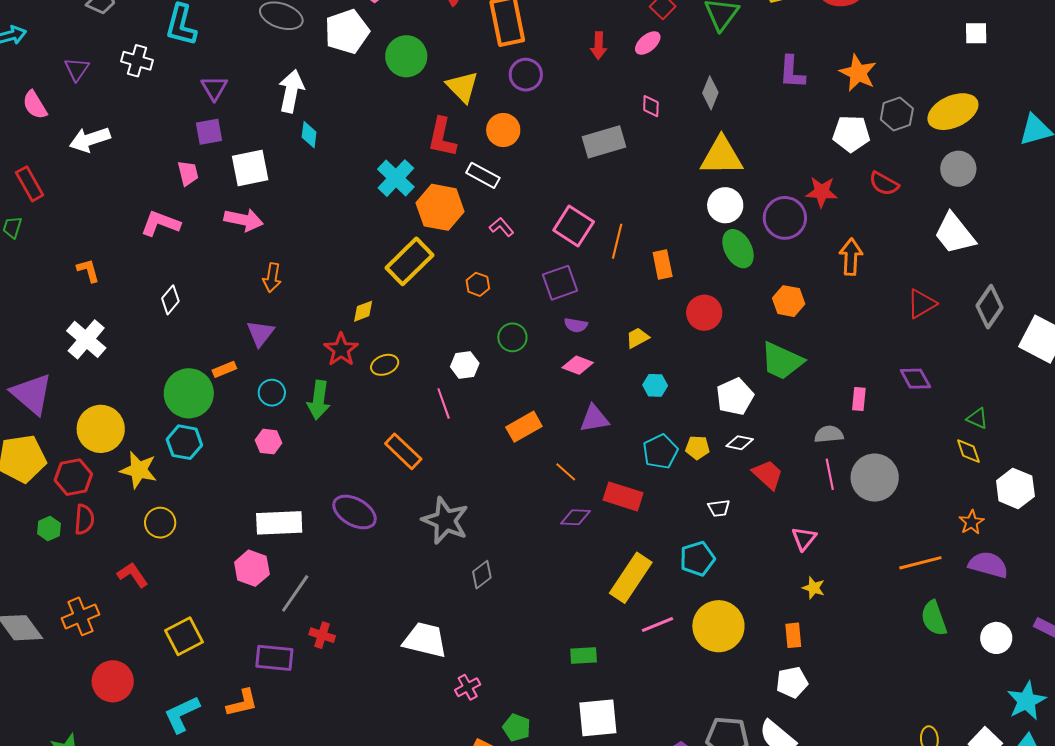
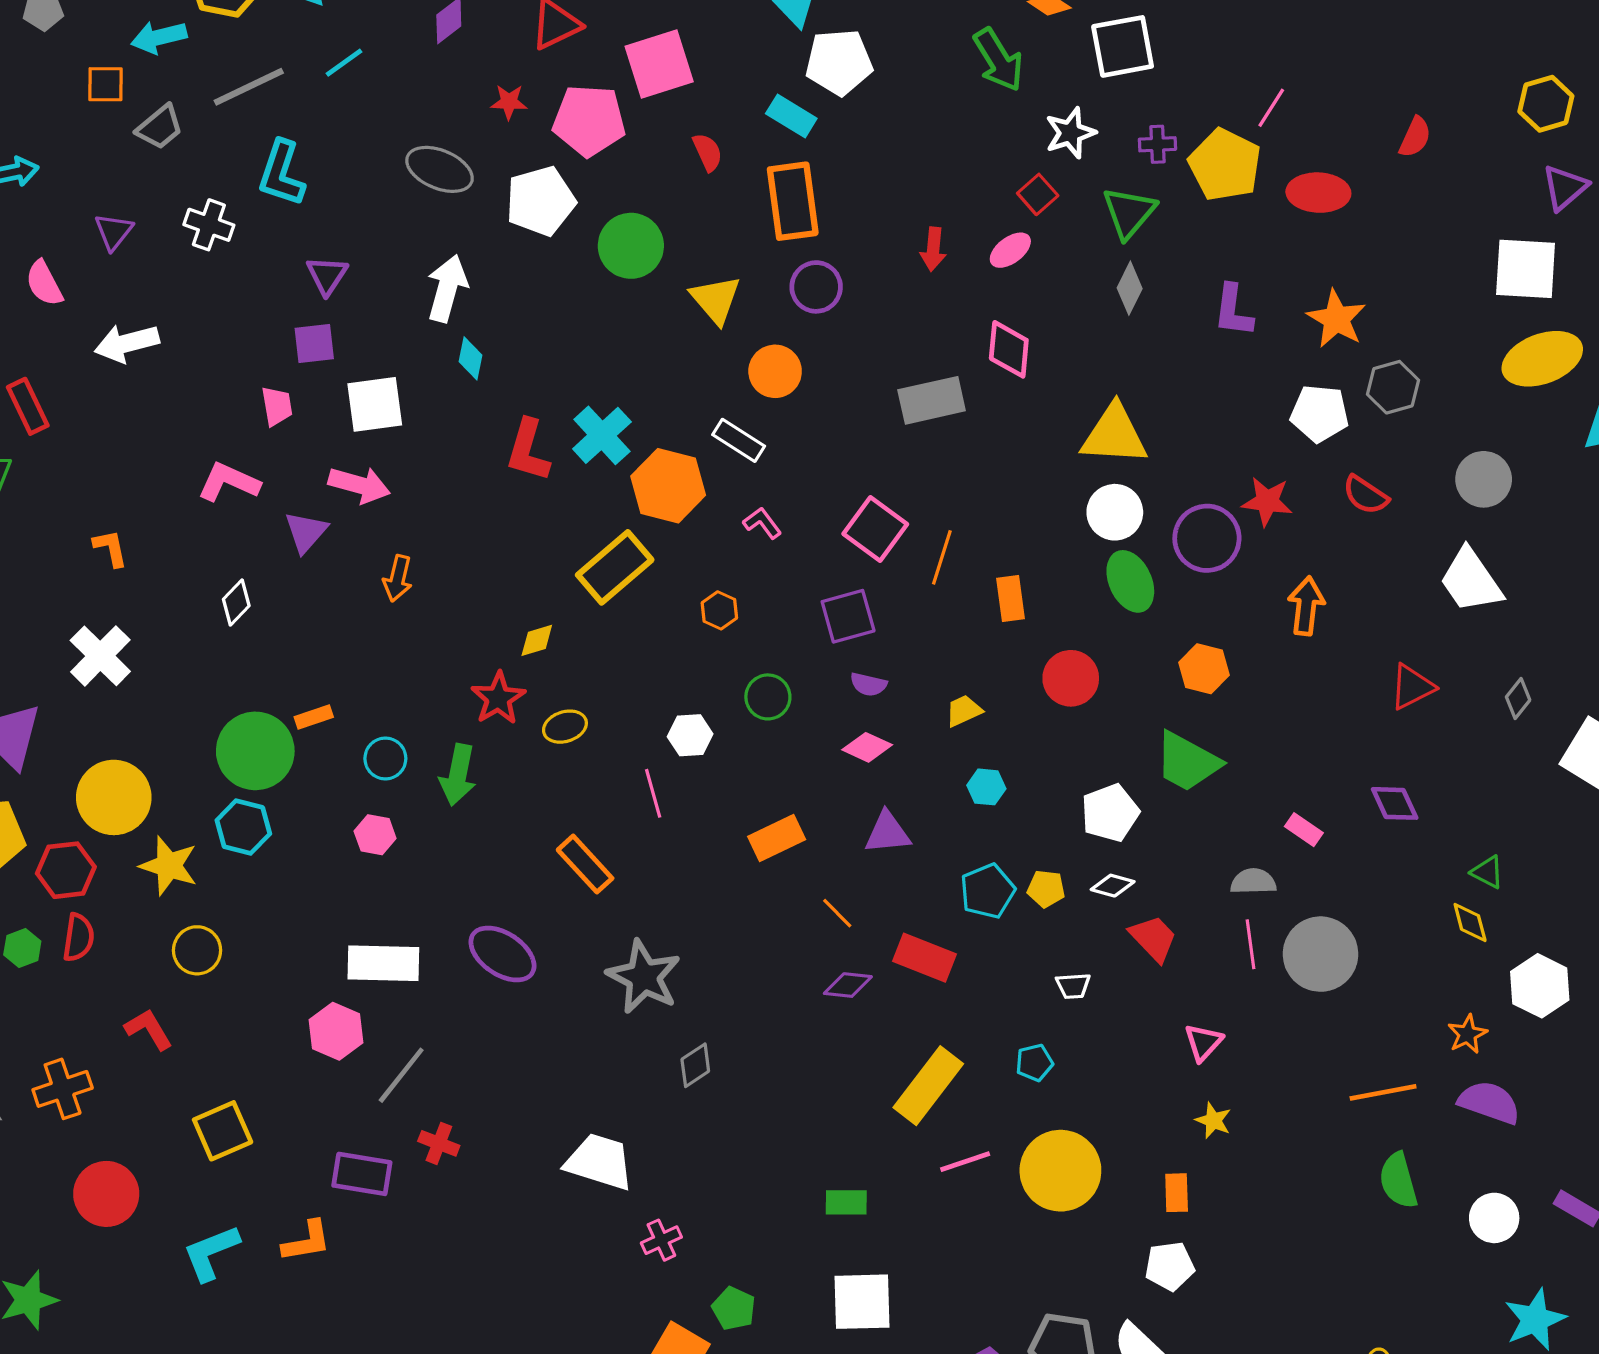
white square: (976, 33) -> (1526, 269), size x1.8
gray diamond: (710, 93) -> (1130, 288), moved
pink diamond: (651, 106) -> (1009, 349), size x1.6
yellow ellipse: (953, 112) -> (1542, 359), moved
red L-shape: (442, 137) -> (528, 450), moved
gray diamond: (989, 307) -> (1518, 698), size x0.6
purple triangle: (260, 333) -> (306, 532), moved
pink rectangle: (859, 399) -> (1304, 830), turned -65
cyan pentagon: (697, 559) -> (1034, 1063), size x0.7

